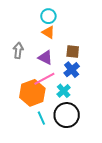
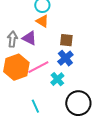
purple triangle: (45, 58) -> (29, 38), moved
orange hexagon: (32, 93) -> (16, 67), moved
black circle: (67, 115) -> (78, 103), moved

